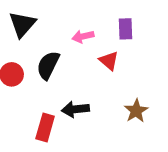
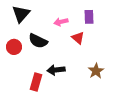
black semicircle: (48, 65) -> (38, 41), turned -90

